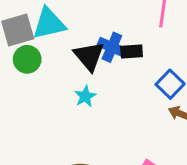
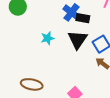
black triangle: (89, 56) -> (78, 40), moved

